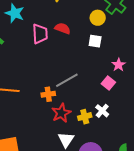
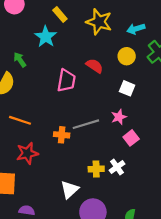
yellow circle: (98, 18) -> (127, 56), moved
pink trapezoid: (40, 34) -> (66, 81), moved
pink star: (119, 65) -> (119, 117), moved
red star: (61, 113) -> (27, 153), moved

